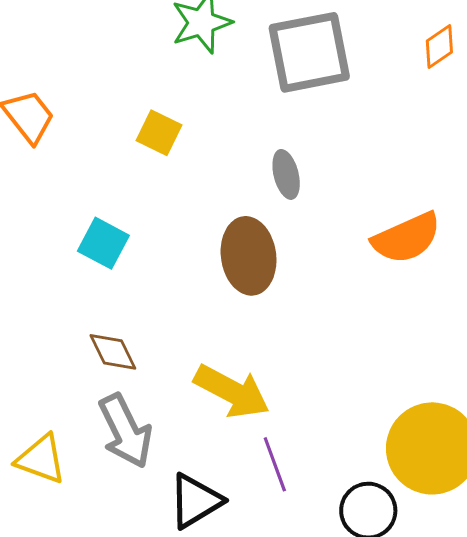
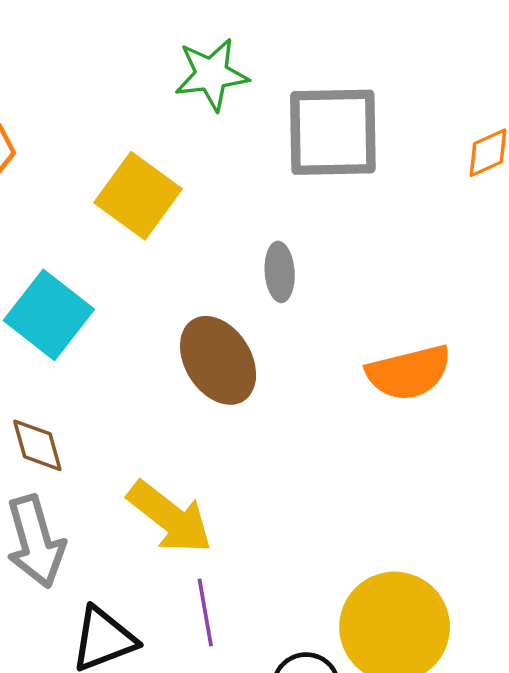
yellow square: (159, 133) -> (138, 196), size x1.5
cyan square: (103, 243) -> (49, 315), size x1.4
brown ellipse: (249, 256) -> (218, 360), turned -34

